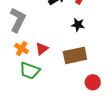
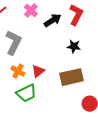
green trapezoid: (30, 71) -> (26, 93), turned -45

